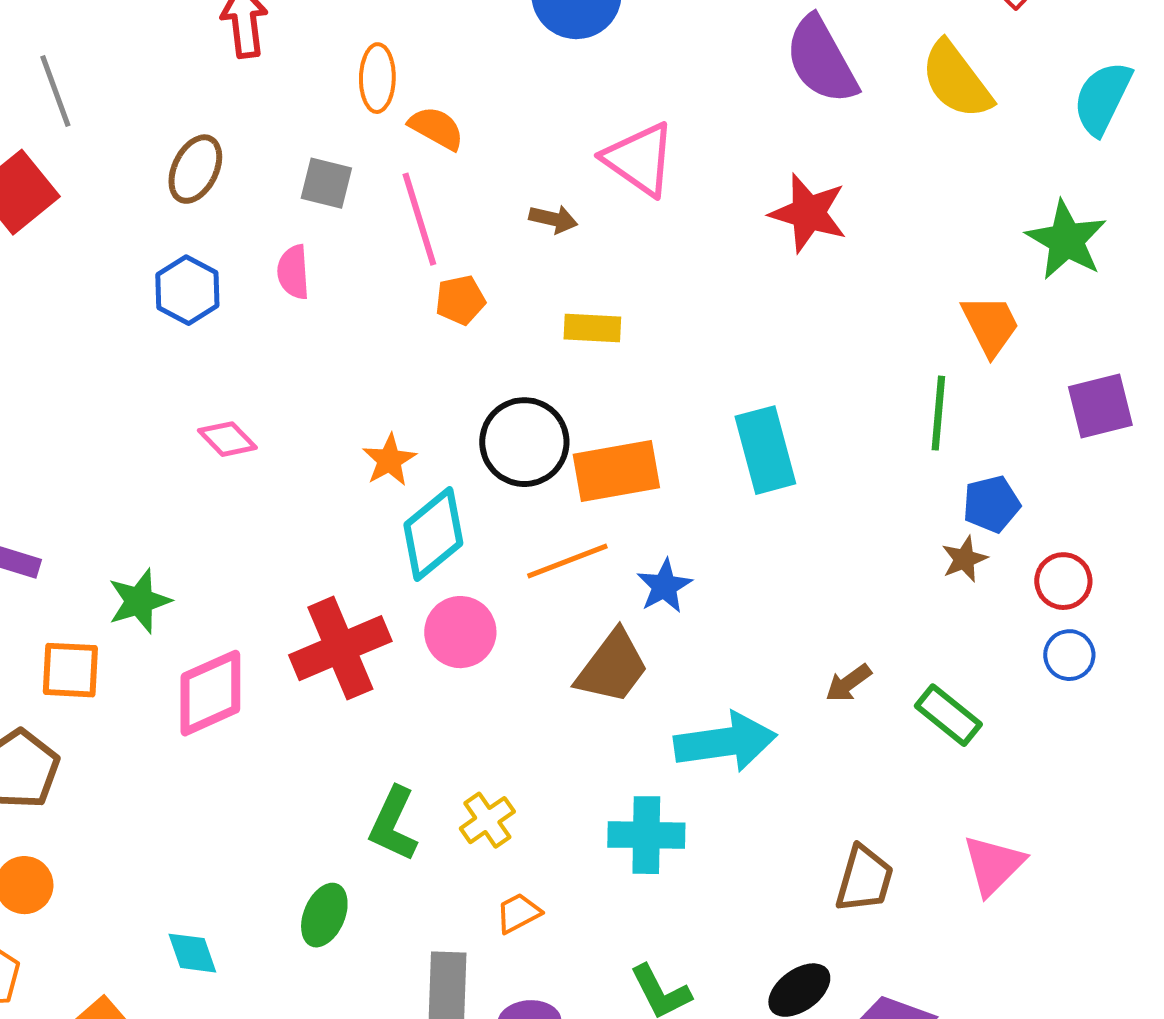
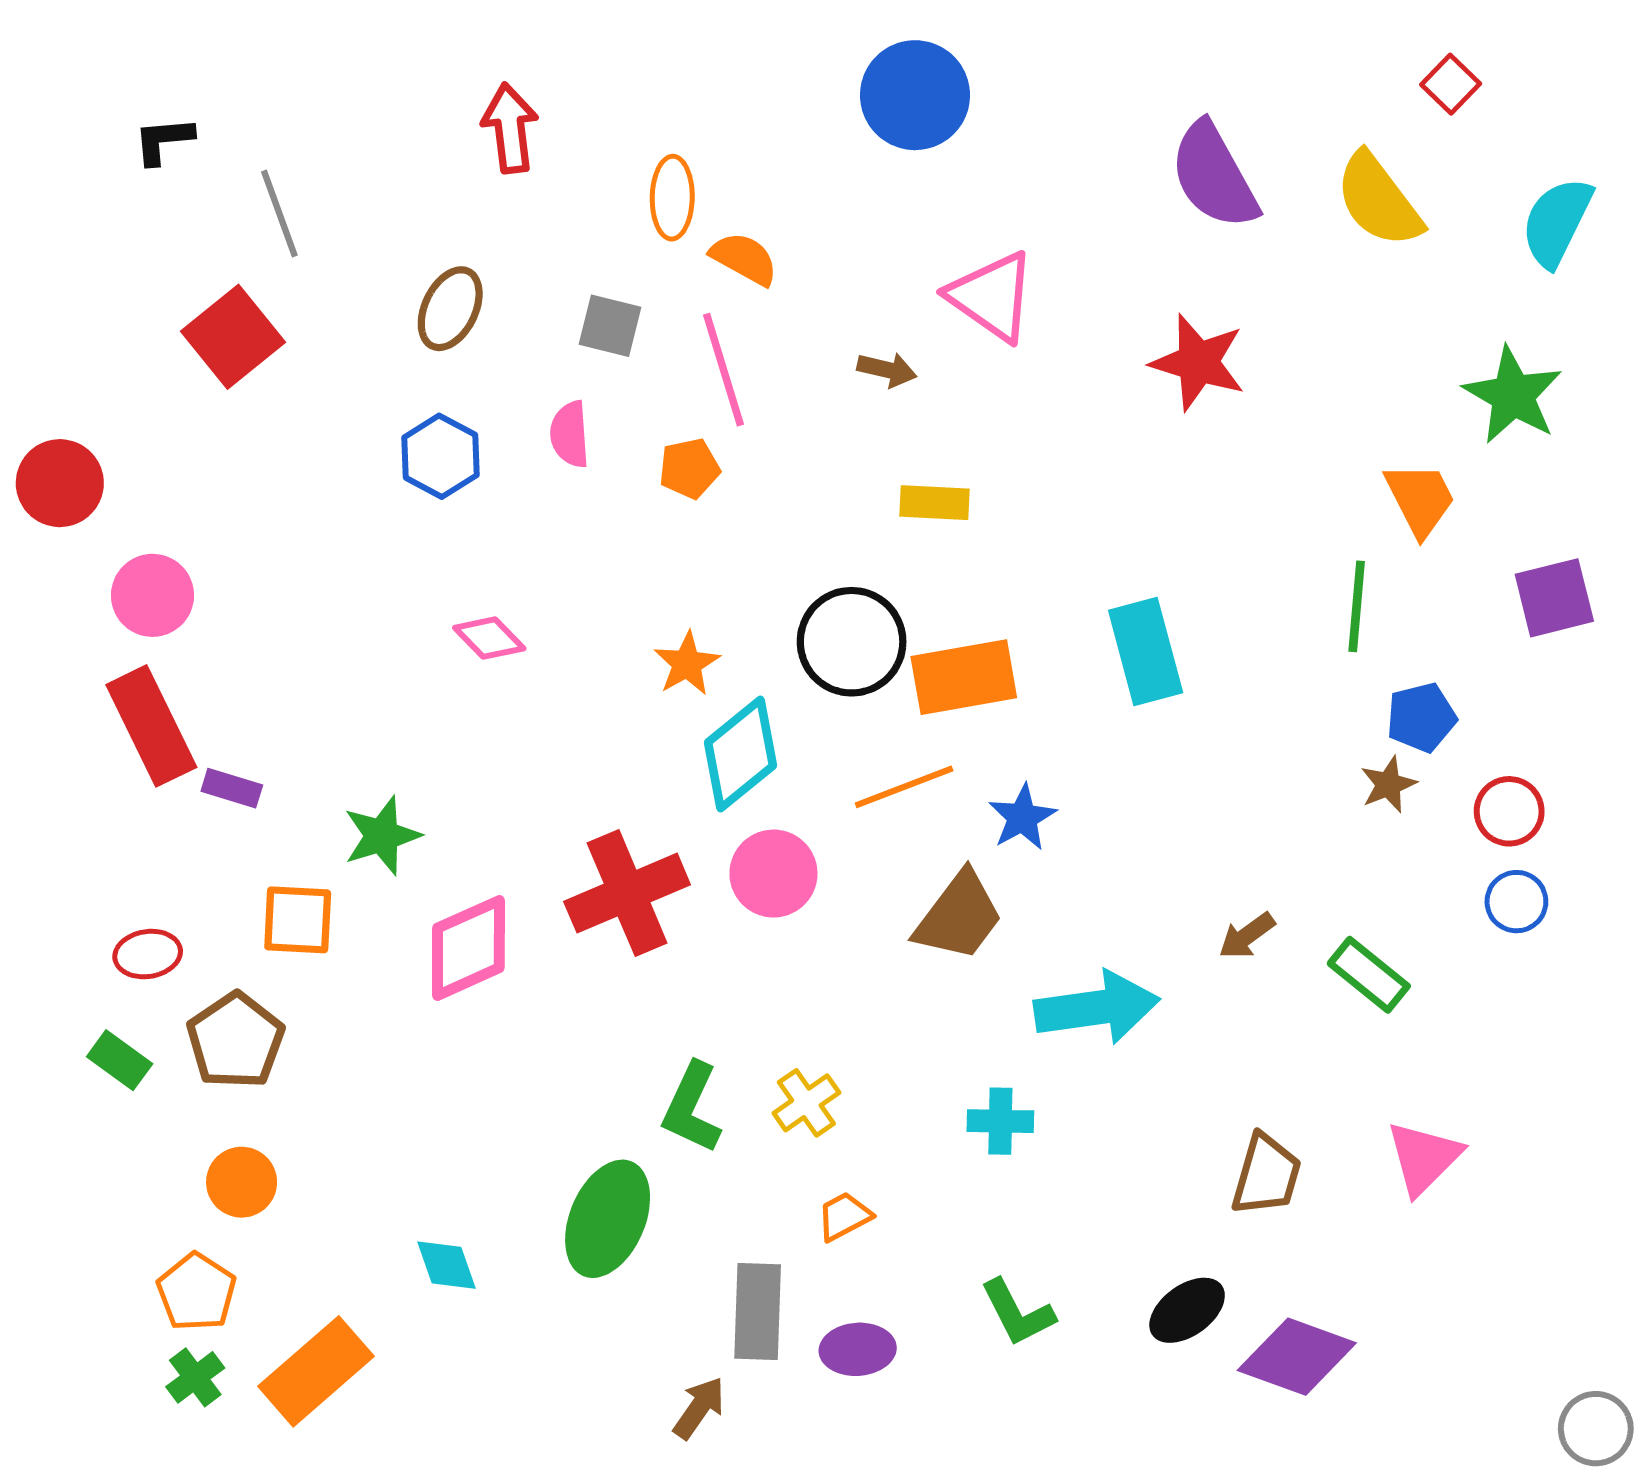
orange pentagon: (460, 300) -> (689, 468), moved
cyan cross: (646, 835) -> (1000, 1121), size x0.7
green ellipse: (324, 915) -> (608, 1219), size x1.5

